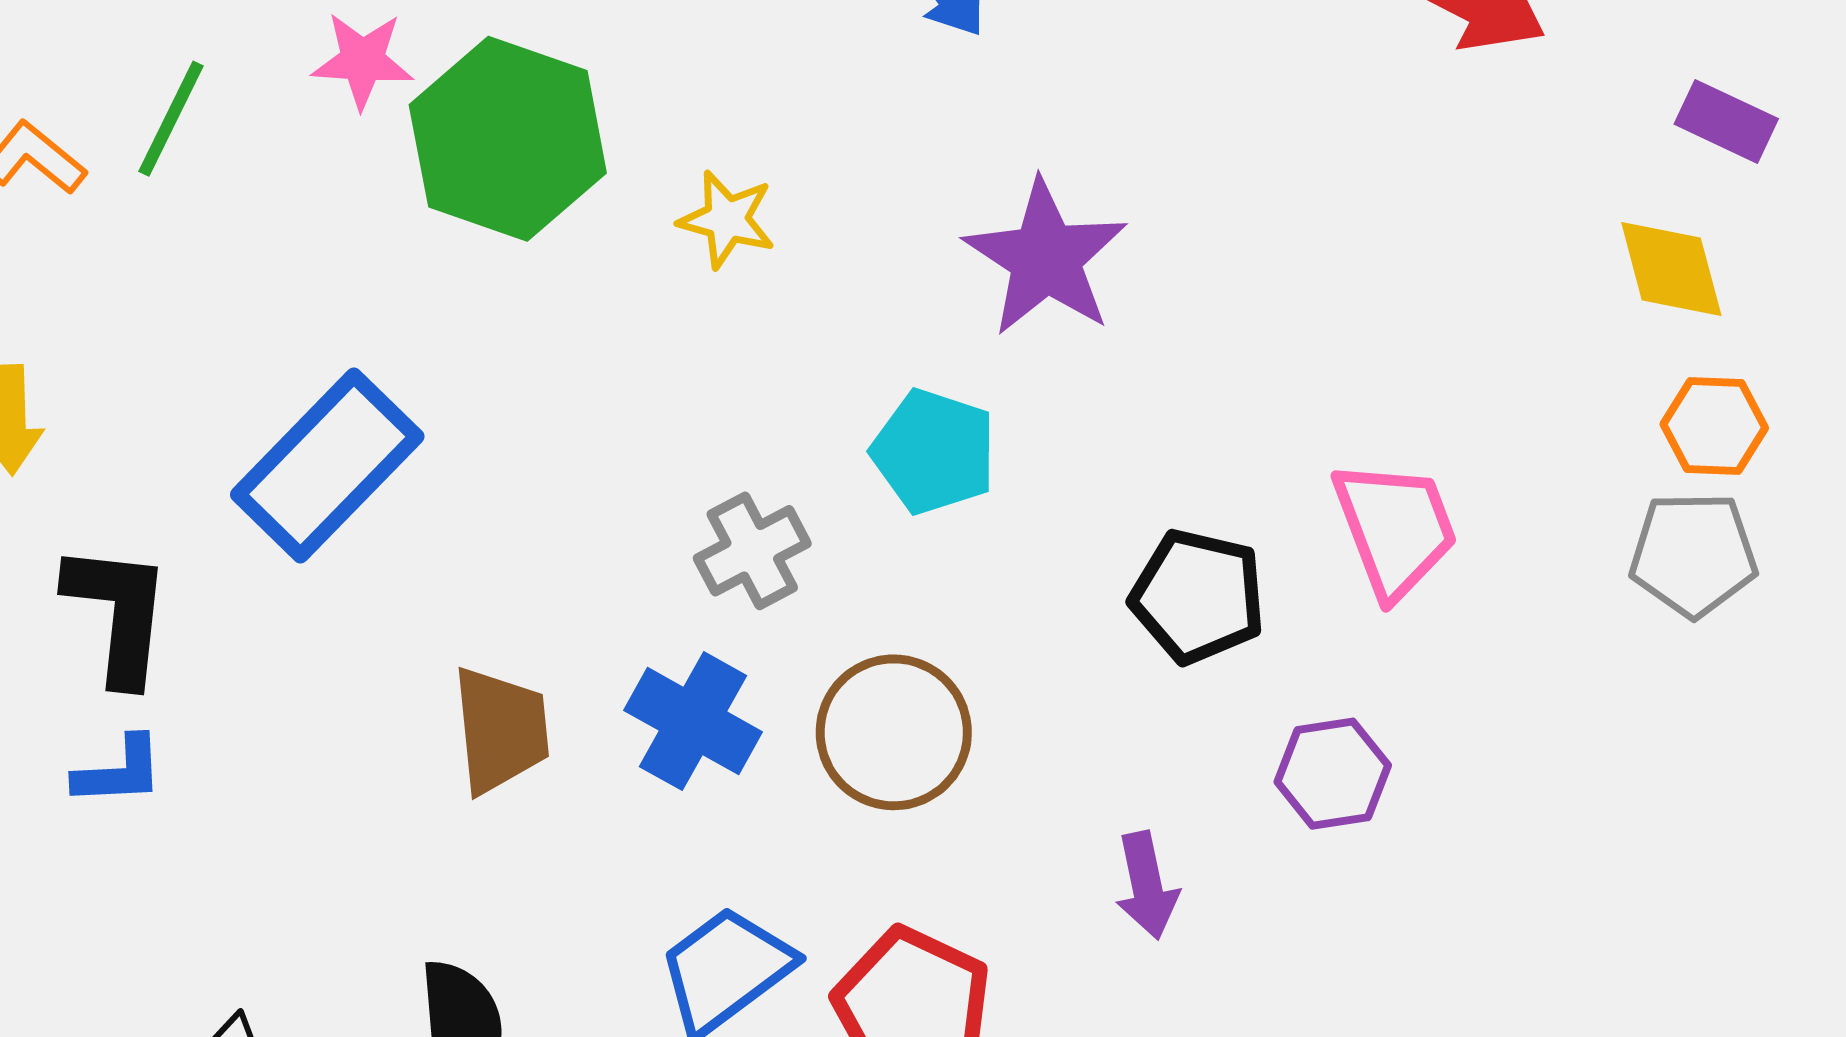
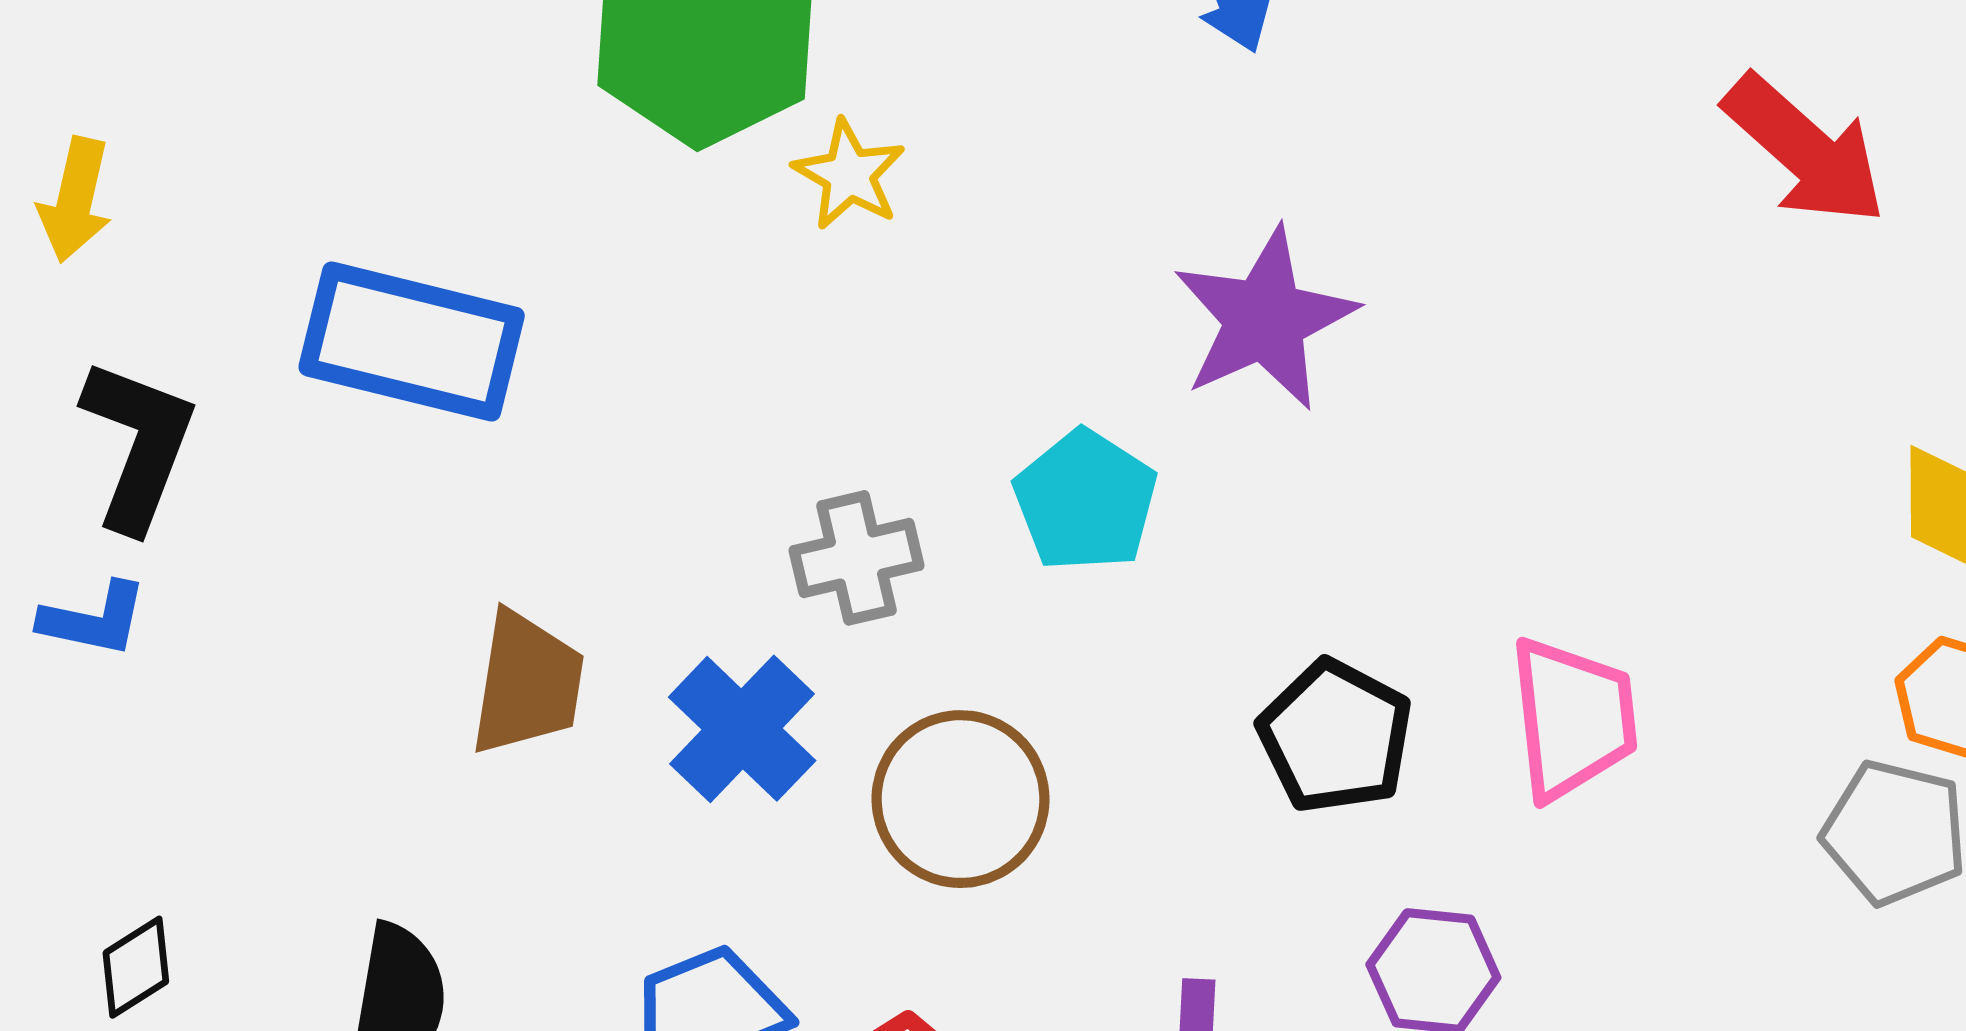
yellow star: (727, 219) -> (849, 175), moved
blue rectangle: (327, 466) -> (412, 342), turned 45

